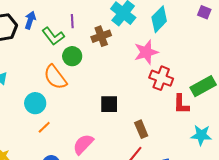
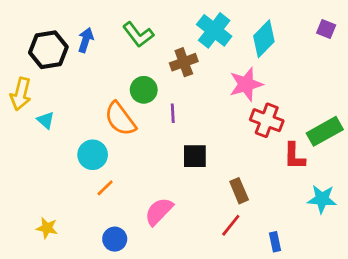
purple line: (72, 21) -> (173, 113), moved
green L-shape: (53, 36) -> (138, 35), moved

